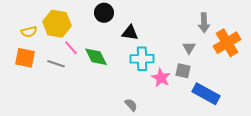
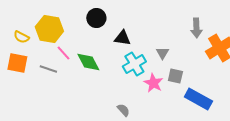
yellow semicircle: (29, 32) -> (21, 37), turned 42
gray triangle: (189, 48) -> (162, 53), moved
cyan cross: (142, 59) -> (134, 64), turned -30

